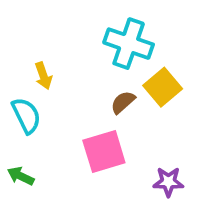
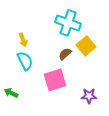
cyan semicircle: (26, 116) -> (25, 61), moved

